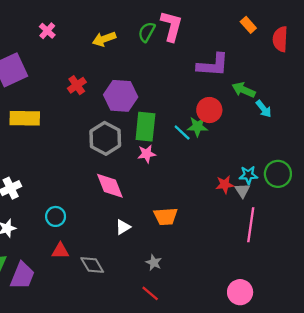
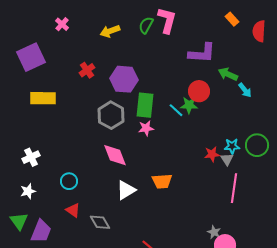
white triangle: (123, 227) -> (126, 190), size x1.5
red triangle: (60, 251) -> (73, 210), turned 35
gray star: (154, 263) -> (214, 232), moved

